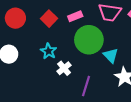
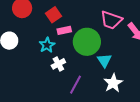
pink rectangle: (75, 16) -> (64, 30), moved

